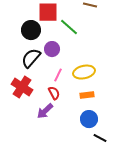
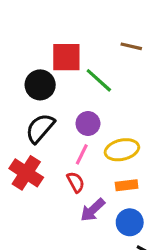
purple circle: (52, 49) -> (88, 124), moved
purple arrow: (45, 111) -> (93, 210), moved

